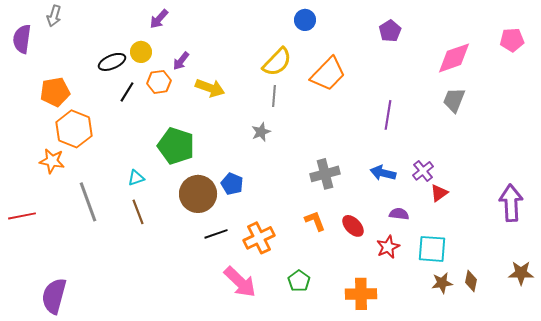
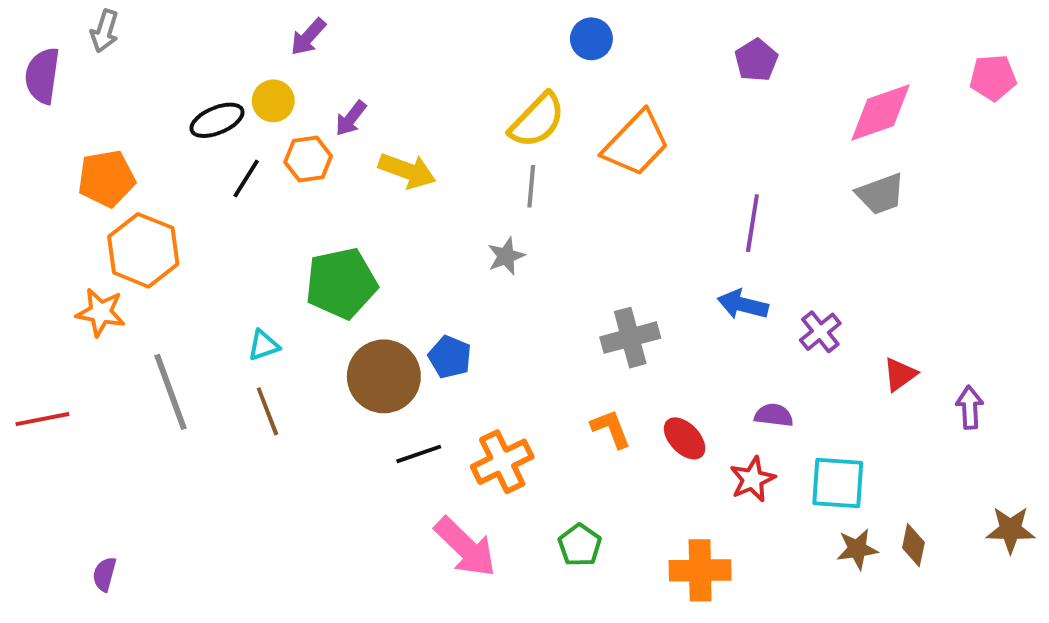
gray trapezoid: (454, 100) -> (880, 194), turned -132
green pentagon: (176, 146) -> (341, 283), turned -30
blue arrow: (383, 173) -> (743, 305), moved
red triangle: (439, 193) -> (900, 374), moved
purple arrow: (511, 203) -> (970, 407), moved, size x0.6
purple semicircle: (54, 296) -> (104, 574), size x0.5

